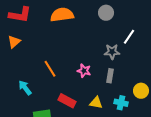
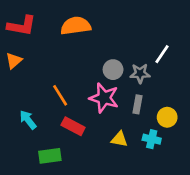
gray circle: (106, 13) -> (113, 70), moved
pink star: (84, 71) -> (104, 98), size x1.6
yellow circle: (141, 91) -> (167, 117), moved
red rectangle: (67, 101) -> (73, 126), moved

